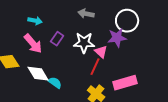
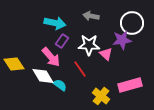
cyan arrow: (35, 21) -> (55, 23), moved, size x1.5
pink arrow: (33, 44) -> (51, 57), moved
red line: (95, 67) -> (80, 69), moved, turned -60

